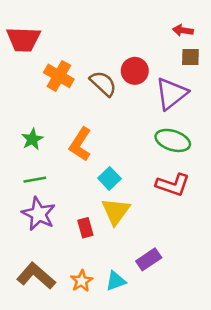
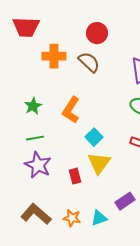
red circle: (135, 71) -> (97, 33), moved
orange cross: (59, 76) -> (54, 56), turned -30
orange star: (82, 281) -> (72, 218), turned -30

